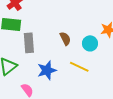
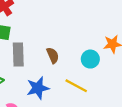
brown semicircle: (65, 39) -> (53, 55), moved

